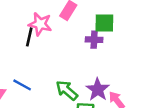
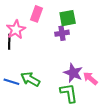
pink star: (40, 24) -> (16, 30), turned -30
green arrow: (67, 90) -> (30, 79), moved

